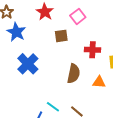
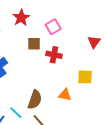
red cross: (93, 50) -> (54, 55), moved
brown semicircle: (74, 74) -> (35, 100), moved

